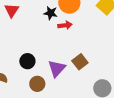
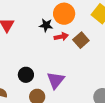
brown square: (80, 62) -> (81, 40), moved

